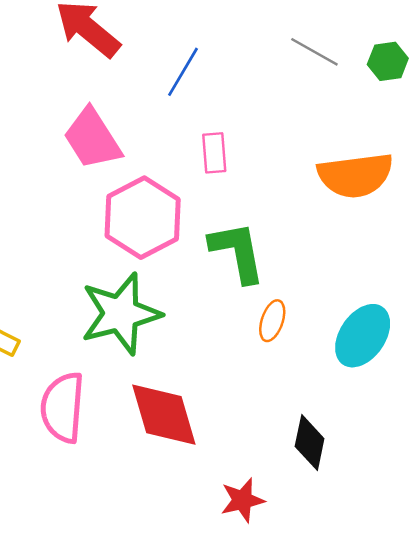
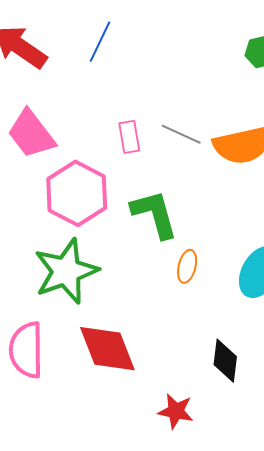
gray line: (314, 52) -> (181, 134), moved
blue line: (183, 72) -> (100, 42), moved
red star: (242, 500) -> (176, 411), turned 30

